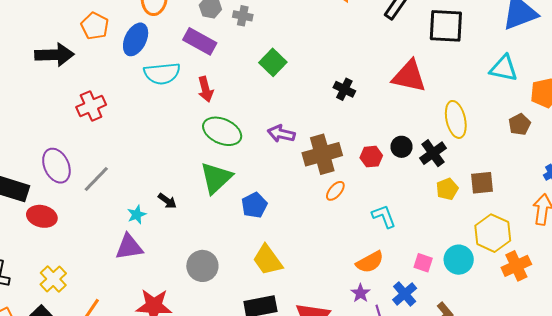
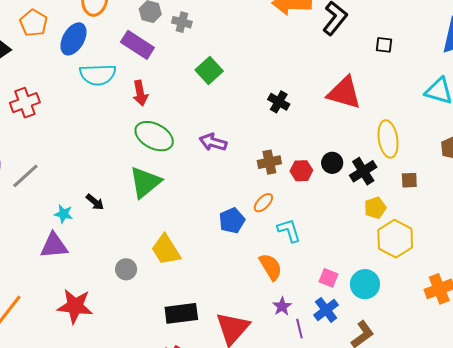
black square: (446, 26) -> (384, 45), size x0.5
brown cross: (322, 154) -> (269, 162), moved, size x0.6
brown square: (482, 183) -> (409, 180), moved, size x0.7
blue pentagon: (254, 205) -> (232, 221), moved
cyan star: (137, 215) -> (64, 214), turned 30
cyan L-shape: (384, 216) -> (289, 230), moved
yellow hexagon: (493, 233) -> (395, 239), moved
yellow trapezoid: (267, 260) -> (166, 250), moved
cyan circle: (459, 260) -> (365, 284), moved
orange semicircle: (370, 262) -> (271, 267), moved, turned -96
pink square: (423, 263) -> (329, 278), moved
gray circle: (202, 266) -> (126, 269), size x0.7

